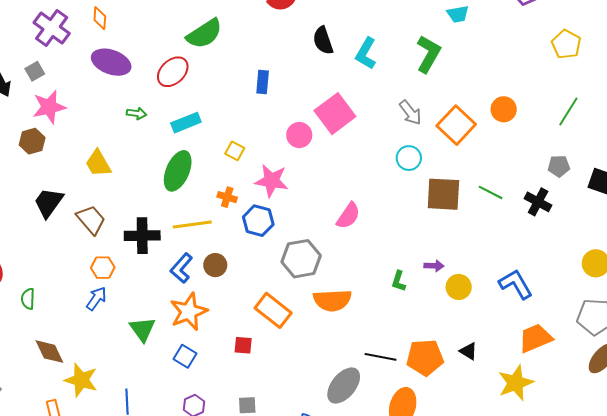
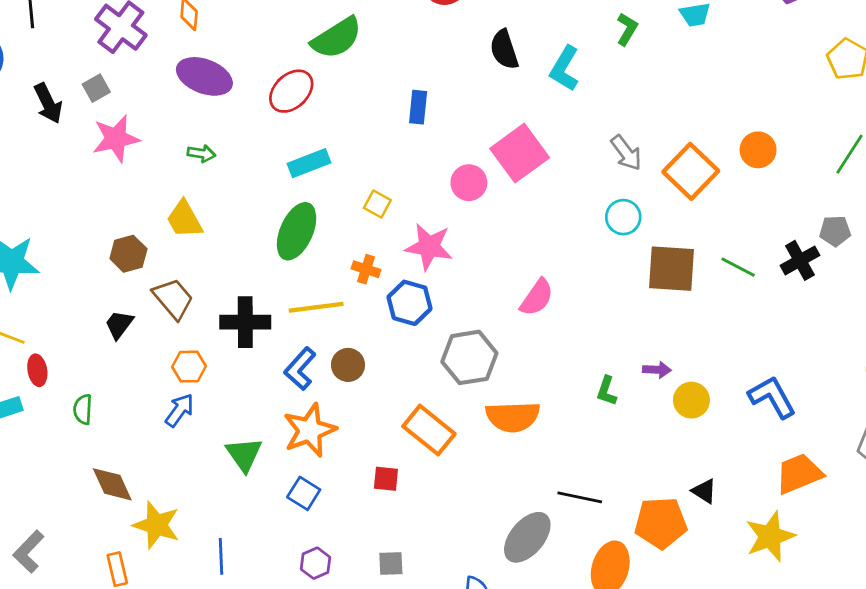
green L-shape: (428, 54) -> (627, 29), moved, size x0.6
green arrow: (136, 113) -> (201, 153), moved
brown hexagon: (32, 141) -> (128, 254), moved
black cross: (538, 202) -> (800, 260), moved, turned 32
black trapezoid: (49, 203) -> (119, 324), moved, size x0.7
orange pentagon: (425, 358) -> (661, 523), moved

